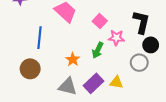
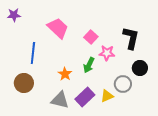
black circle: (151, 45) -> (140, 68), moved
gray circle: (139, 63) -> (123, 84), moved
yellow triangle: (116, 82) -> (107, 96), turned -32

